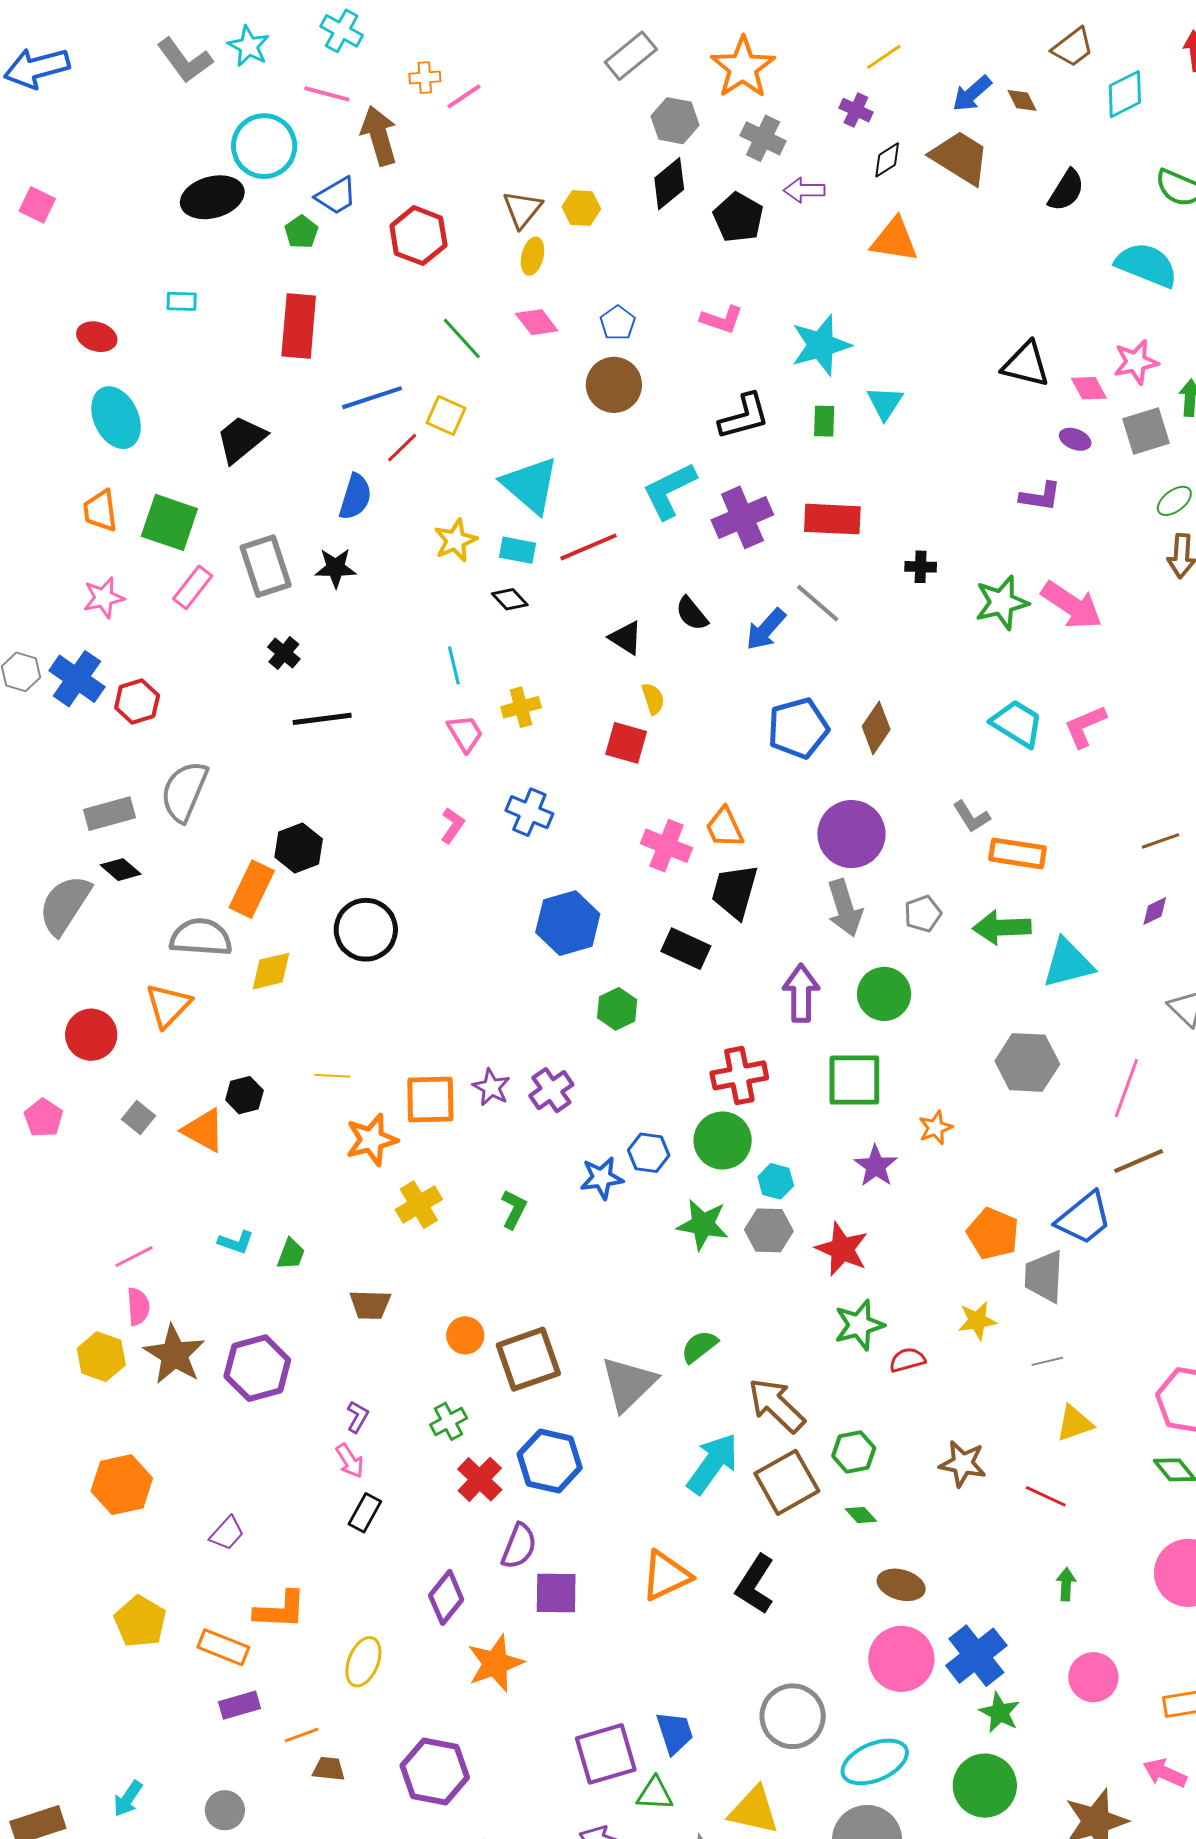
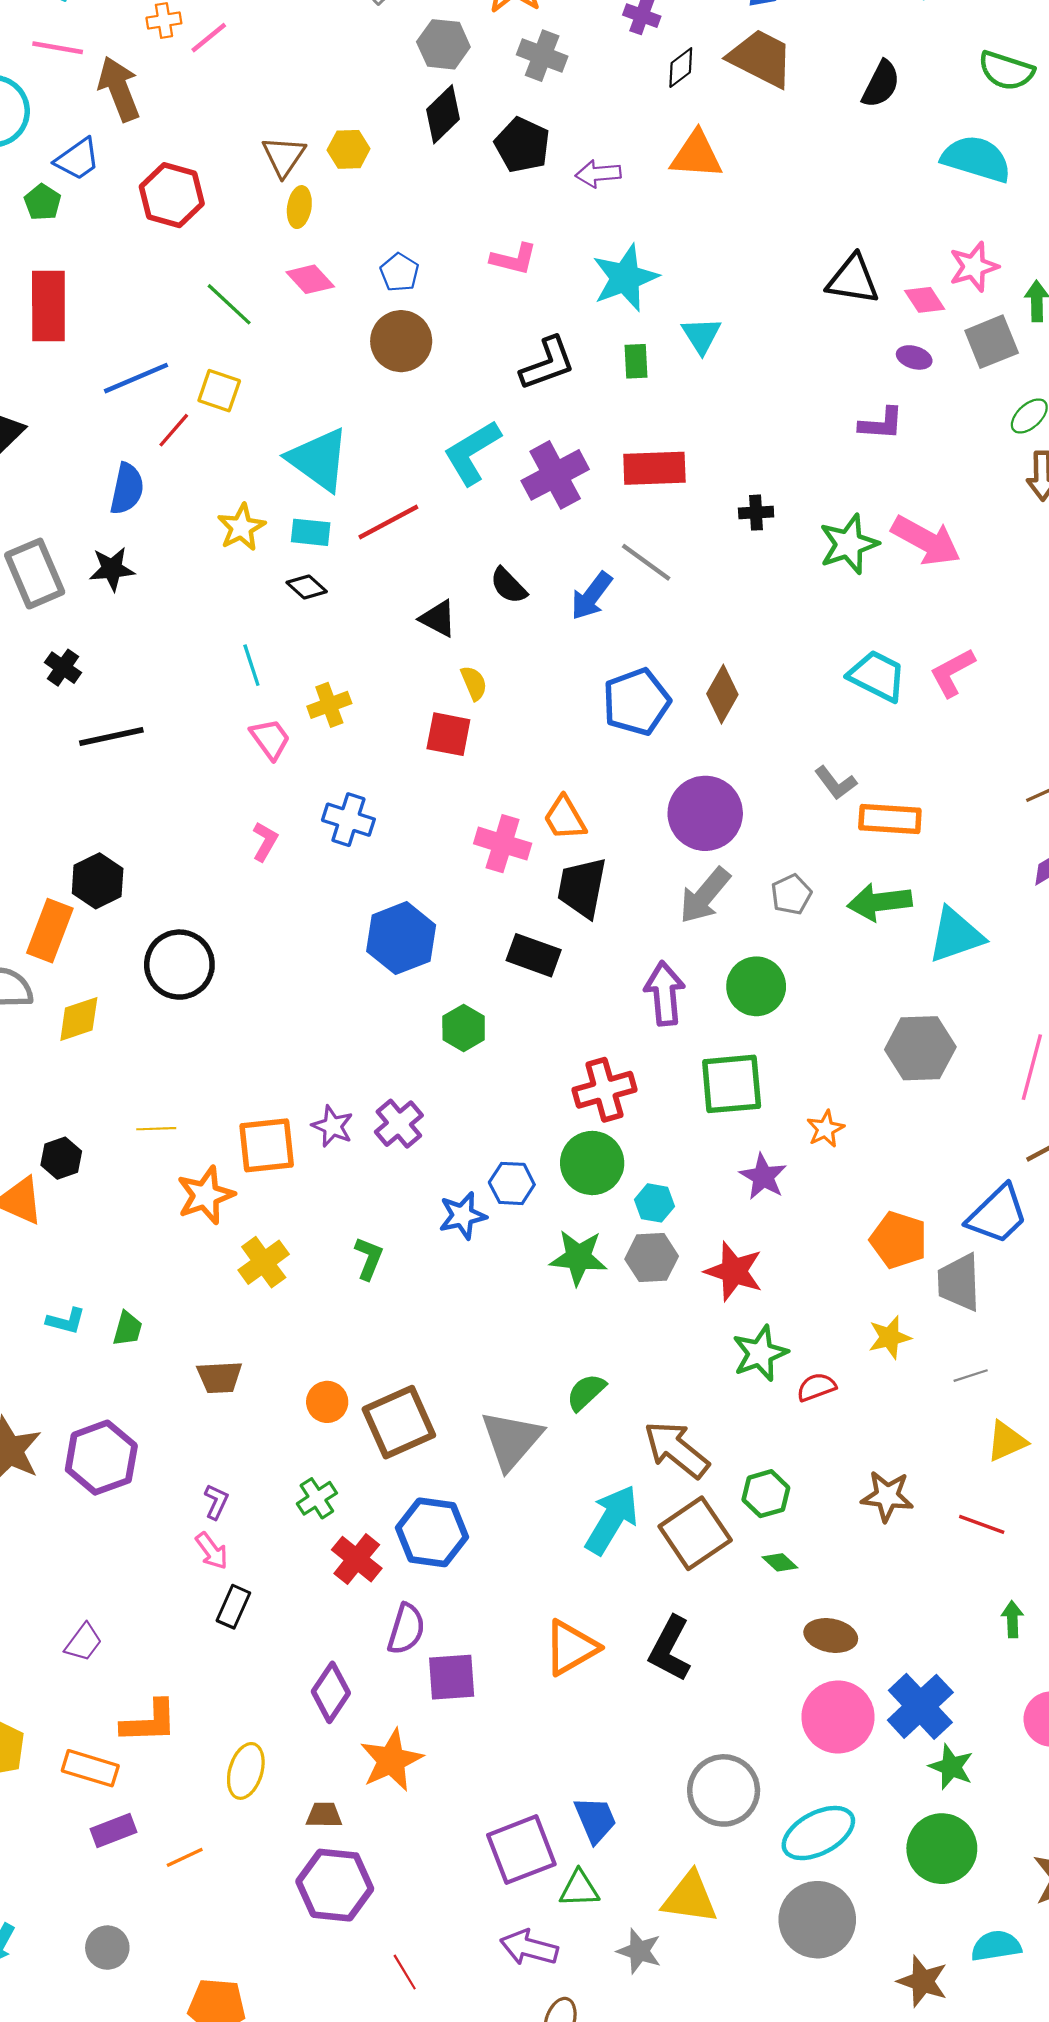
purple arrow: (804, 190) -> (598, 174), moved
gray arrow: (845, 908) -> (705, 895), turned 62
brown trapezoid: (329, 1769) -> (324, 1815), moved

